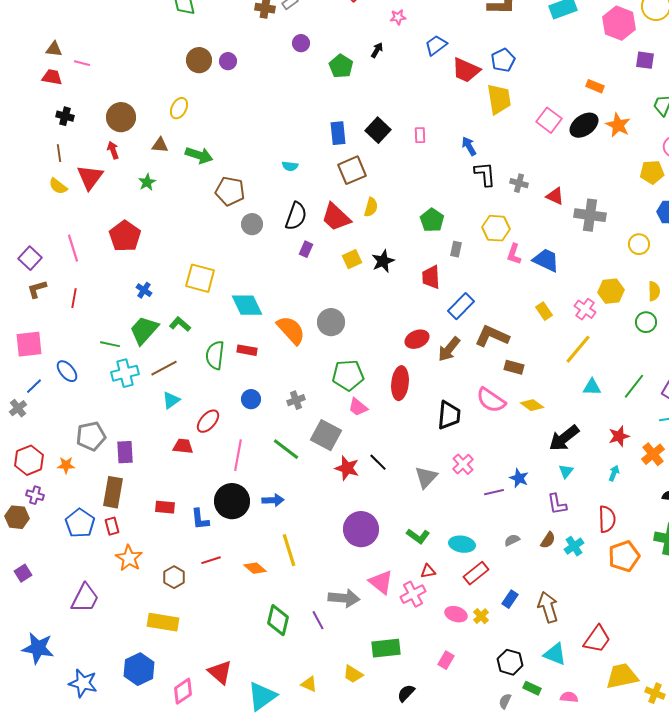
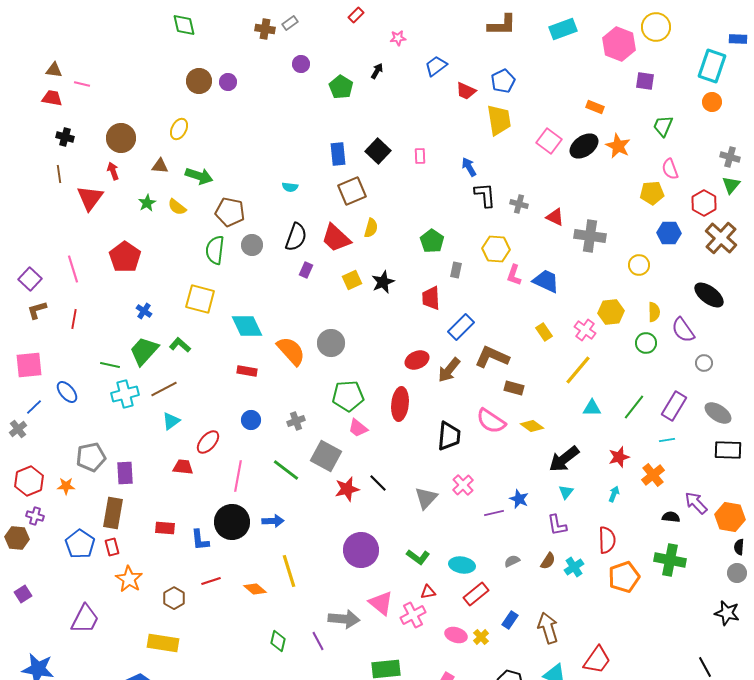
red trapezoid: (466, 70) -> (466, 91), size x0.7
yellow semicircle: (58, 186) -> (177, 207), moved
green semicircle: (215, 355) -> (215, 250), moved
red star: (347, 468) -> (347, 489), turned -30
green diamond: (278, 620) -> (278, 641), size x0.7

